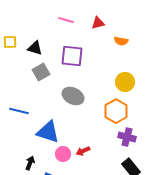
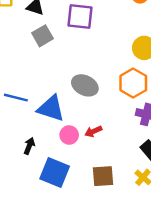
gray ellipse: (73, 96) -> (85, 85), moved
blue line: (19, 111) -> (16, 98), moved

